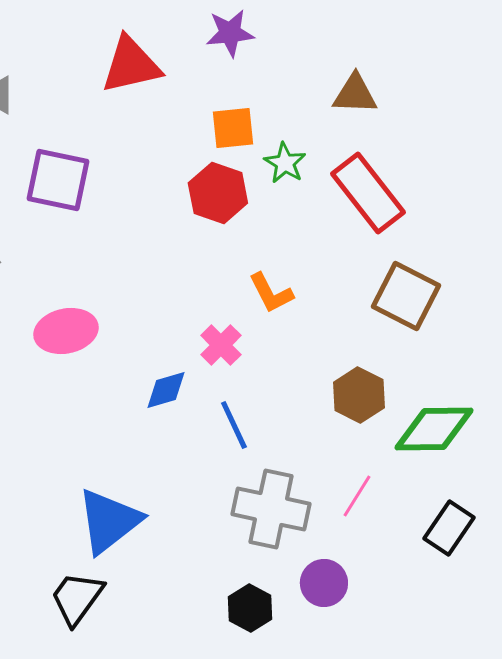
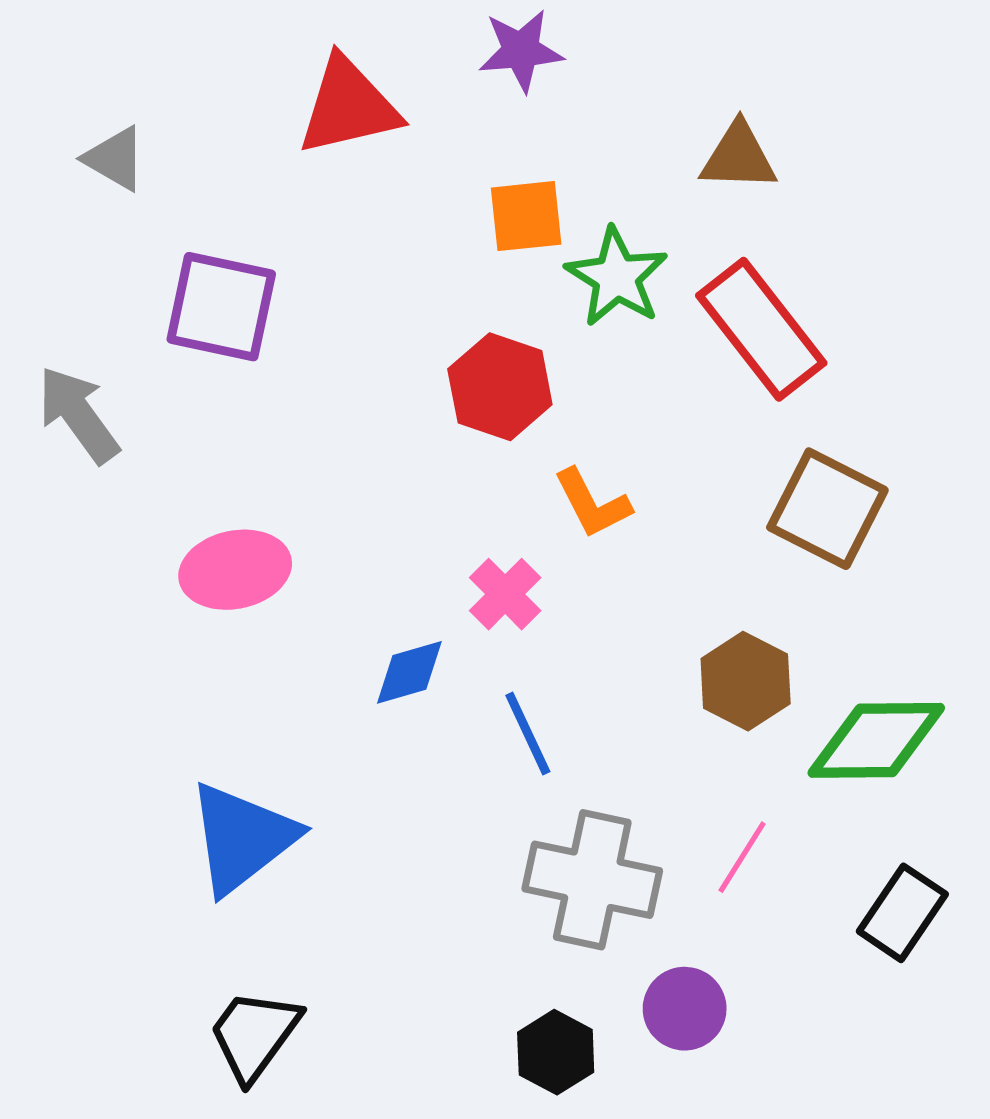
green star: (285, 163) -> (617, 277), size x1.4
red hexagon: (218, 193) -> (500, 387), moved
blue triangle: (109, 521) -> (242, 838), moved

